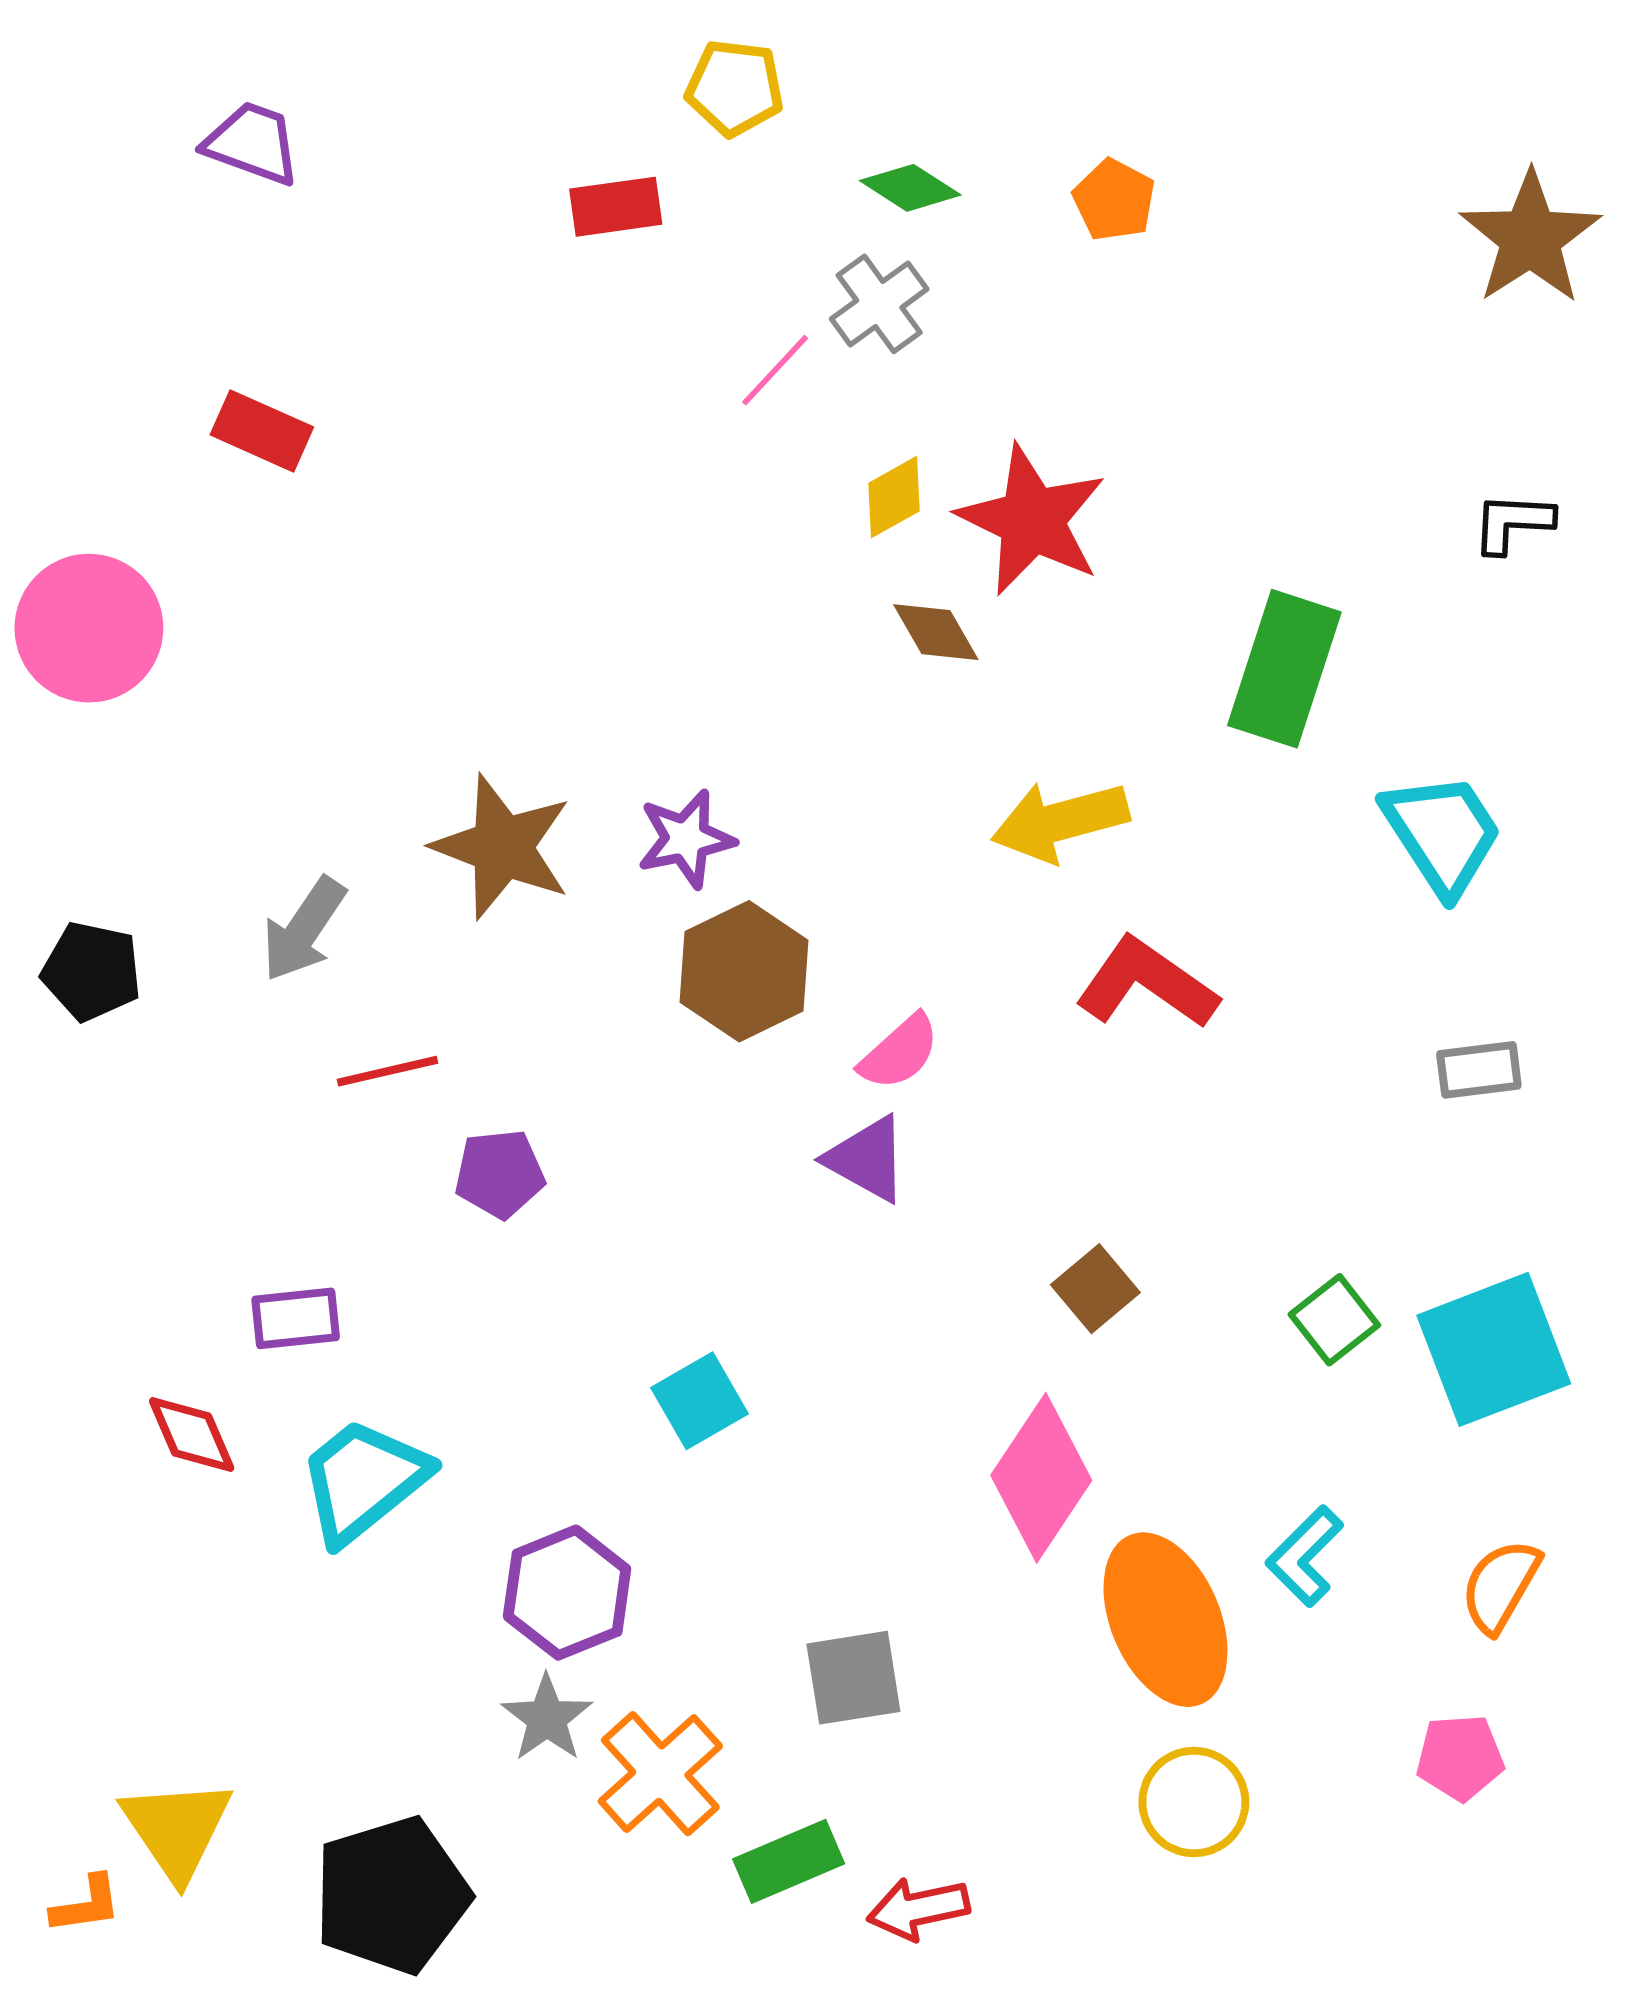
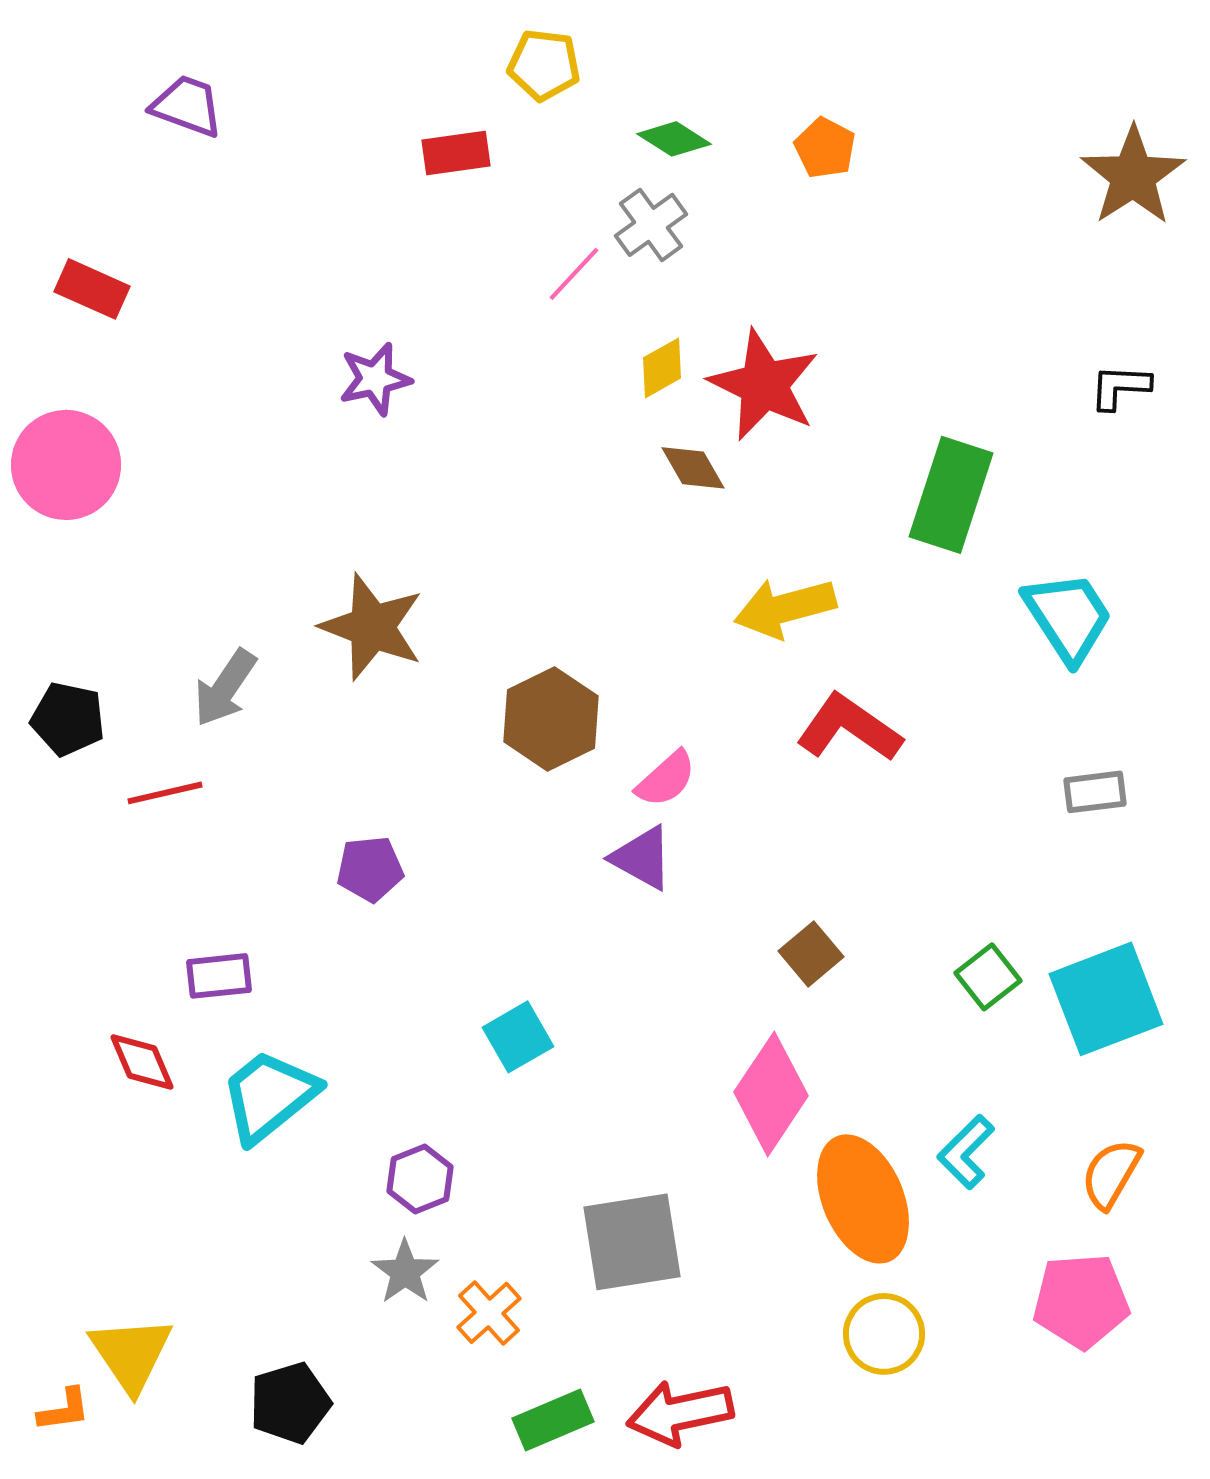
red rectangle: (262, 431) -> (92, 289), moved
purple star: (686, 839) -> (375, 379), moved
red line: (387, 1071) -> (165, 793), moved
purple hexagon: (567, 1593) -> (420, 1179), size x0.7
gray square: (853, 1678) -> (632, 1242), size x1.4
pink pentagon: (1460, 1757) -> (1081, 1301), size x1.5
orange cross: (660, 1774) -> (489, 1313), size x0.7
green rectangle: (789, 1861) -> (553, 1420), moved
black pentagon: (391, 1895) -> (290, 1403), size x0.7
red arrow: (918, 1909) -> (680, 1413), size x1.4

